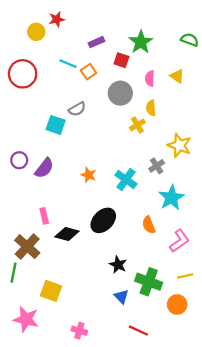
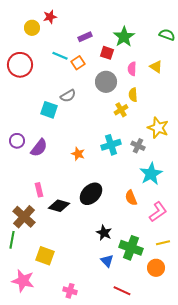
gray cross: (157, 166) -> (138, 146), turned -32
cyan cross: (126, 179) -> (111, 145), moved, turned 36

